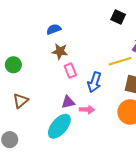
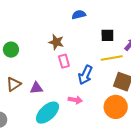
black square: (118, 17) -> (107, 35), moved, turned -32
blue semicircle: (54, 29) -> (79, 15), moved
purple triangle: (68, 102) -> (36, 88), moved

